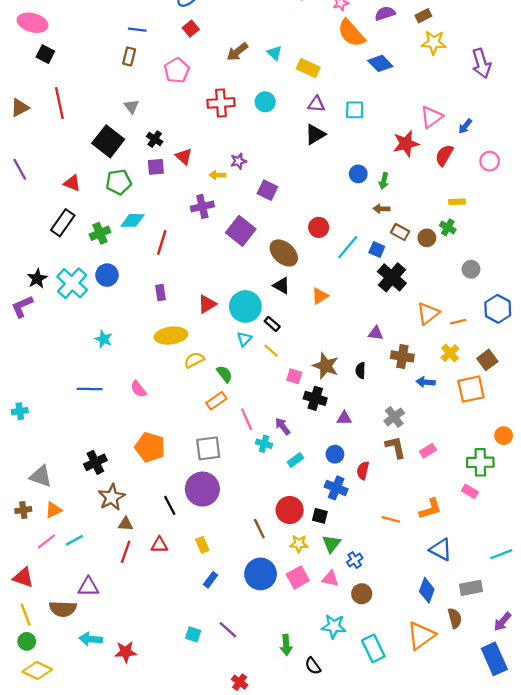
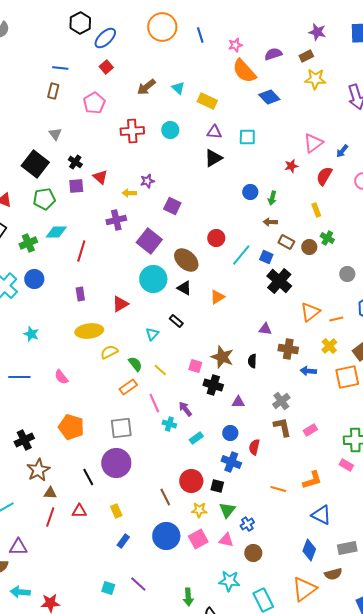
red star: (406, 144) -> (291, 166), size x0.6
yellow rectangle: (457, 202) -> (316, 210), moved, turned 72
cyan circle: (245, 306) -> (153, 279), moved
yellow line: (271, 351) -> (160, 370), moved
brown semicircle: (455, 618) -> (333, 574), turned 90

